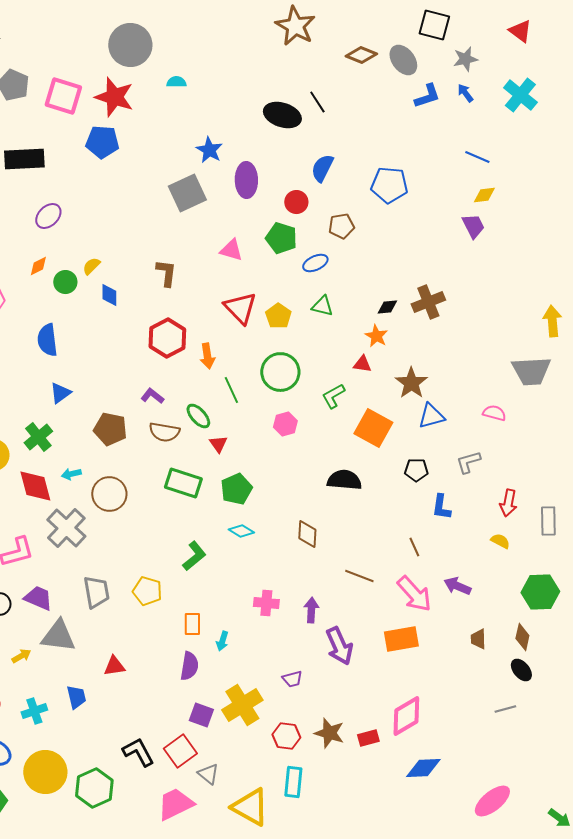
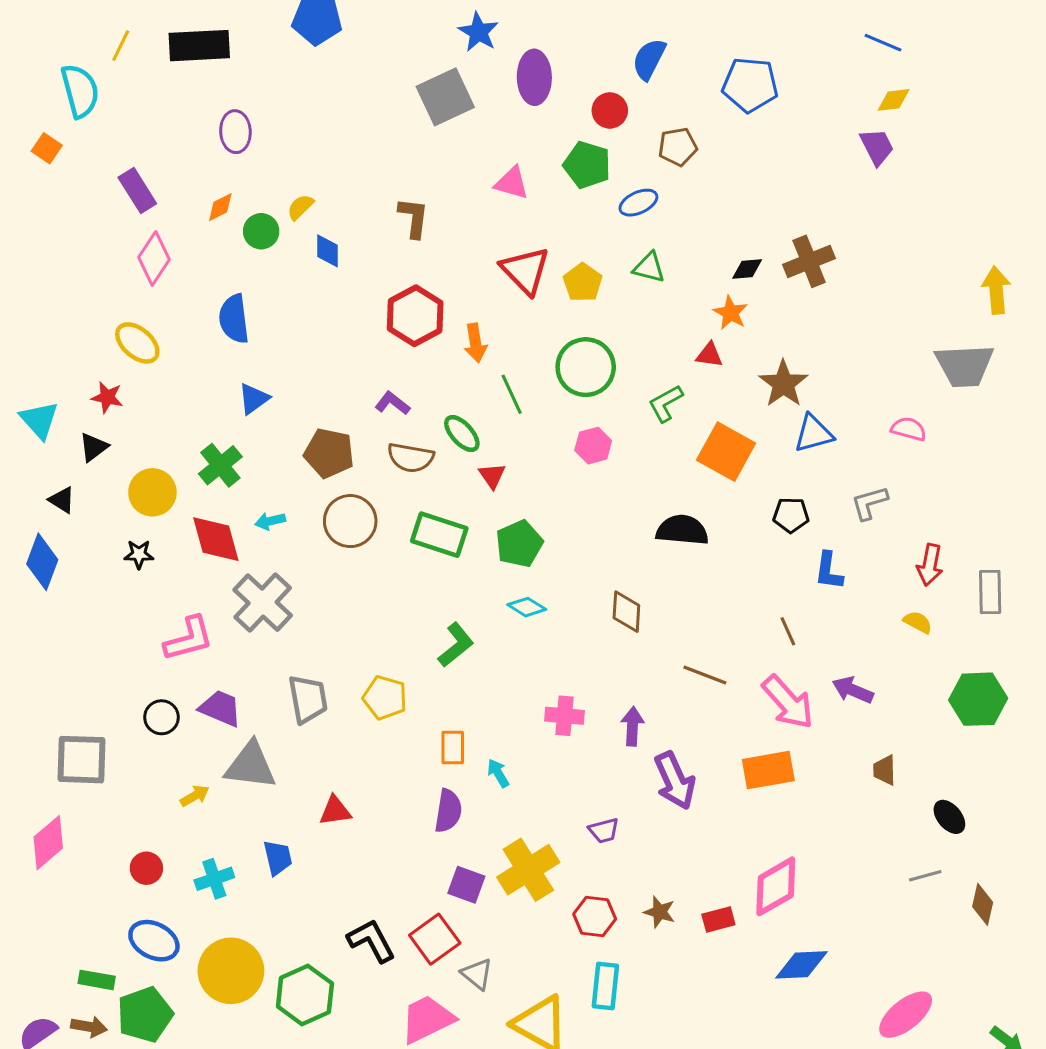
purple ellipse: (48, 216) -> (235, 132), turned -48
brown circle: (109, 494) -> (350, 521), moved
brown diamond: (522, 637) -> (983, 904), moved
cyan arrow: (222, 641) -> (498, 773), turned 132
brown star: (329, 733) -> (660, 912), size x0.7

